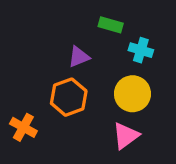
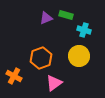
purple triangle: (79, 57) -> (46, 18), moved
pink triangle: (126, 136) -> (54, 83), moved

